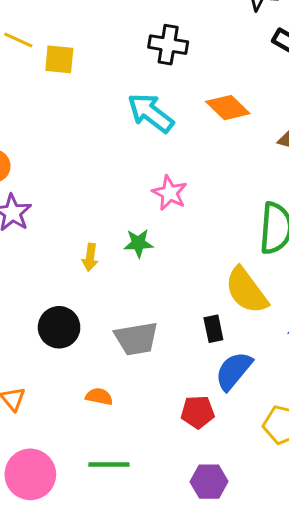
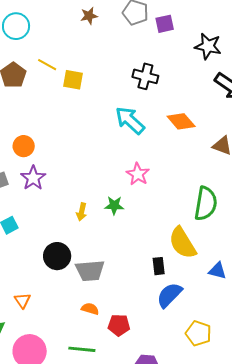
gray trapezoid: (136, 339) -> (90, 271), moved
orange semicircle: (99, 396) -> (90, 309), moved
red pentagon: (198, 412) -> (119, 325), moved

